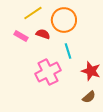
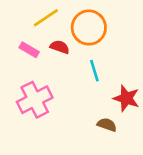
pink cross: (48, 72) -> (35, 100), moved
brown semicircle: (89, 97) -> (107, 125), moved, turned -120

